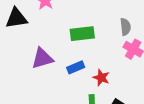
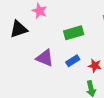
purple triangle: (42, 58) -> (45, 58), turned 48

